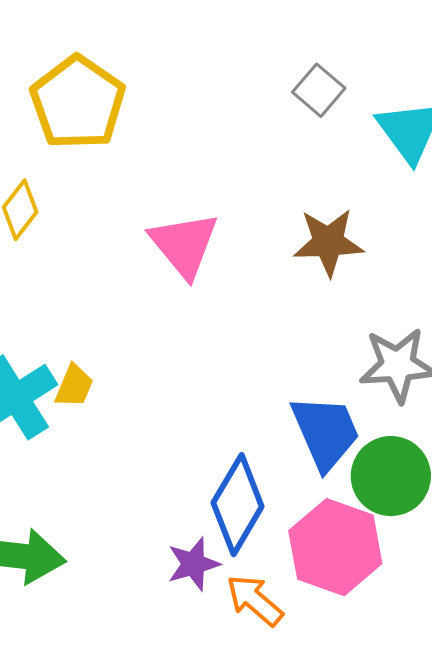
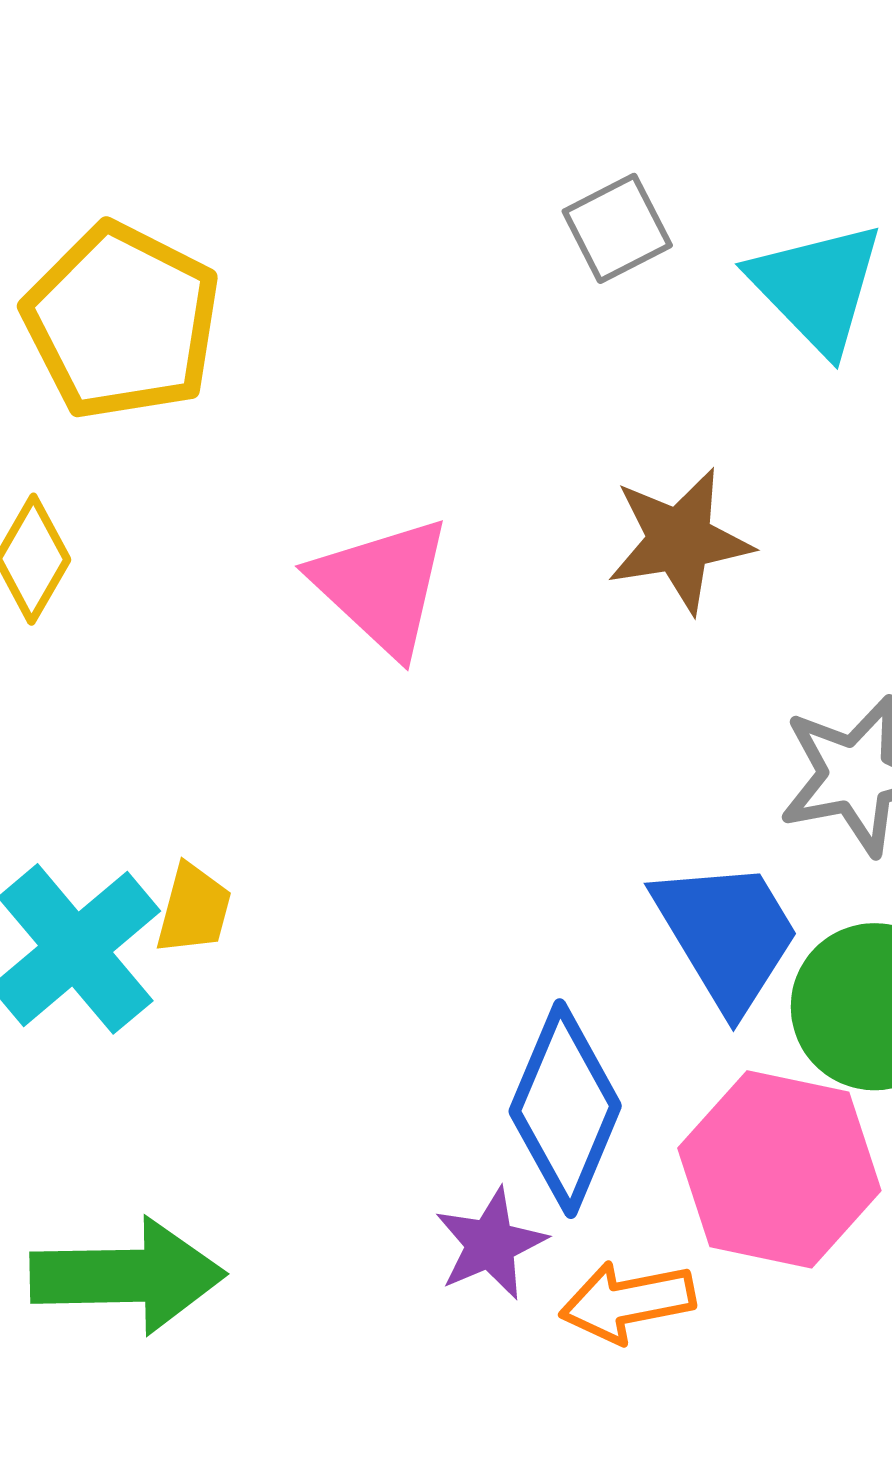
gray square: (319, 90) -> (617, 228), turned 30
orange arrow: (255, 600) -> (627, 1302), turned -44

